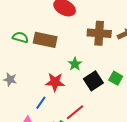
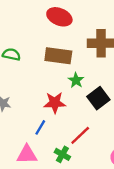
brown rectangle: (45, 40) -> (58, 56), moved

